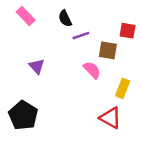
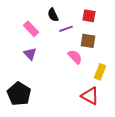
pink rectangle: (26, 16) -> (31, 29), moved
red square: (128, 31) -> (89, 16), moved

